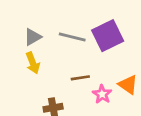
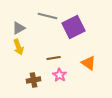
gray line: (72, 37) -> (48, 16), moved
pink star: (102, 94) -> (60, 75), moved

